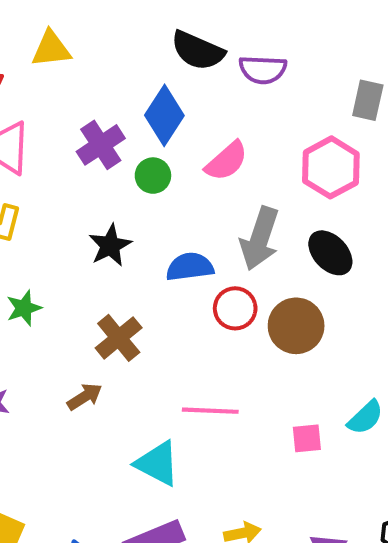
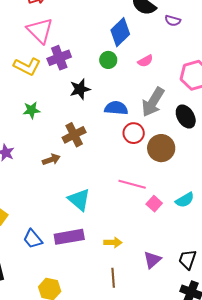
purple semicircle: (263, 70) -> (173, 21), size x0.7
purple cross: (101, 145) -> (59, 58), moved
pink semicircle: (226, 161) -> (145, 61), size x0.7
pink line: (210, 411) -> (132, 184), moved
pink square: (307, 438) -> (154, 204), turned 35

